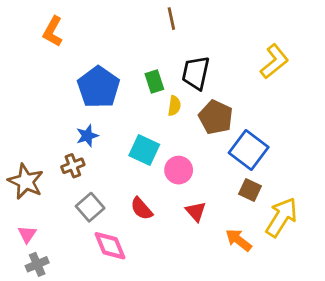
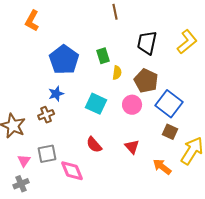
black trapezoid: (196, 73) -> (147, 43), moved
pink circle: (179, 170) -> (132, 105), moved
gray square: (90, 207) -> (47, 154), moved, turned 30
pink triangle: (27, 234) -> (24, 161), moved

